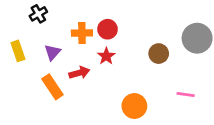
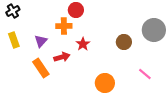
black cross: (38, 14) -> (13, 11), moved
red circle: (107, 29) -> (76, 10), moved
pink line: (186, 94) -> (145, 74), turned 32

